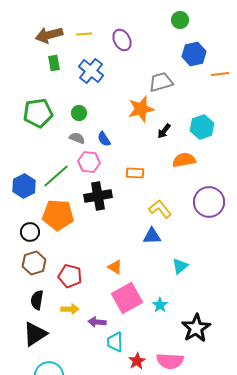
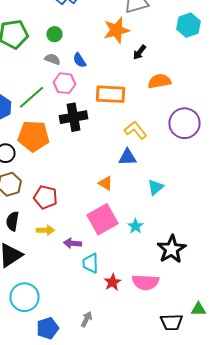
cyan hexagon: (202, 127) -> (188, 25), moved
orange rectangle: (135, 173) -> (110, 94), size x1.6
orange triangle: (115, 267) -> (106, 183), moved

